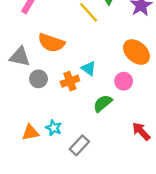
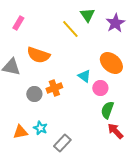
cyan triangle: (89, 68) -> (84, 76), moved
gray circle: (38, 79) -> (34, 94), moved
green semicircle: (103, 103) -> (107, 110), moved, turned -30

